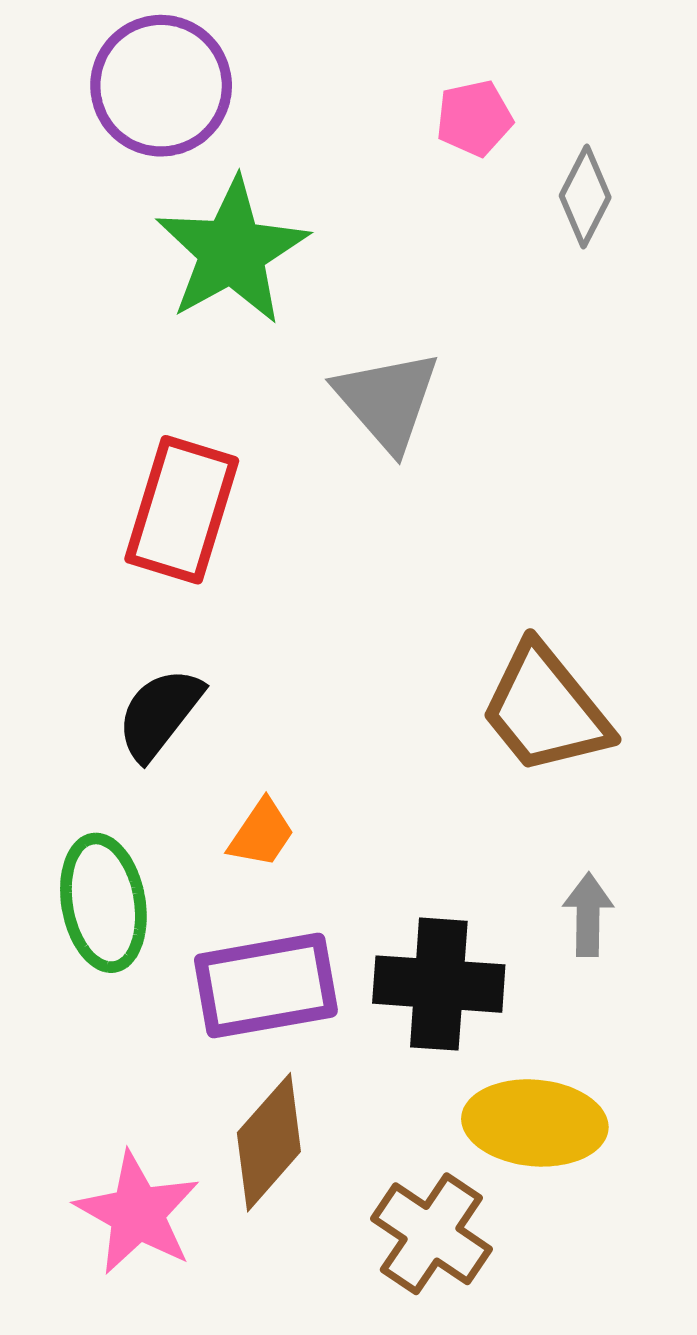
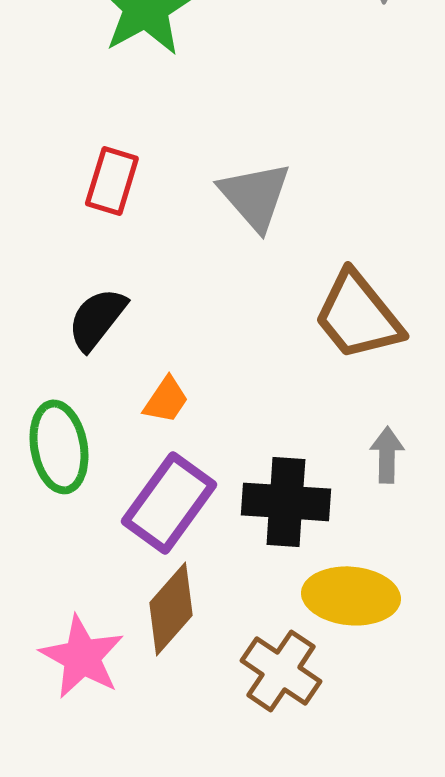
gray triangle: (387, 400) -> (255, 196), moved
red rectangle: (182, 510) -> (112, 181), size x0.7
purple rectangle: (266, 986) -> (169, 503), turned -44

